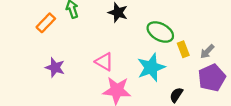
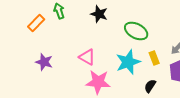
yellow rectangle: (183, 49) -> (154, 58), moved

